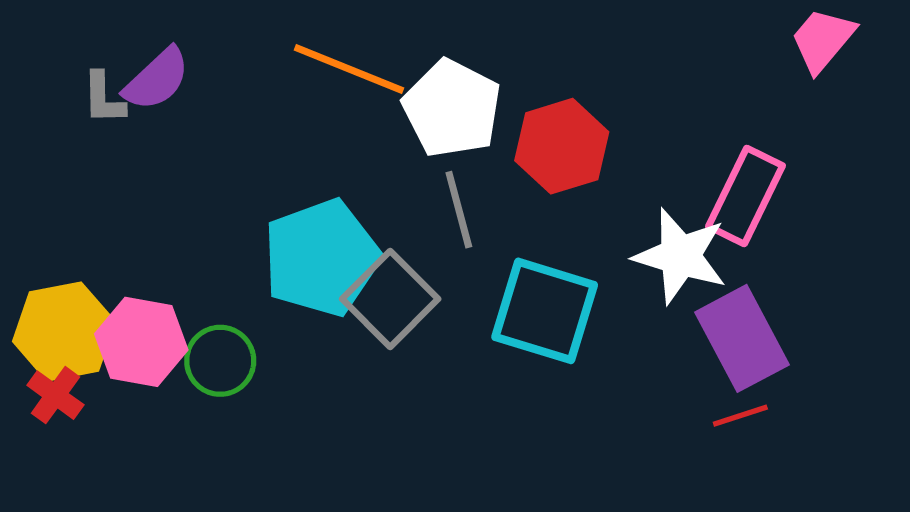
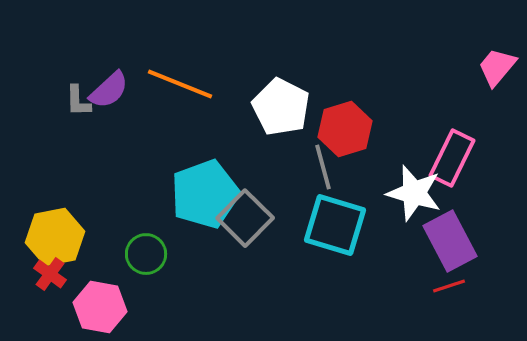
orange line: (349, 69) -> (180, 84), moved
gray line: (459, 210) -> (323, 167), moved
pink hexagon: (141, 342) -> (100, 307), moved

